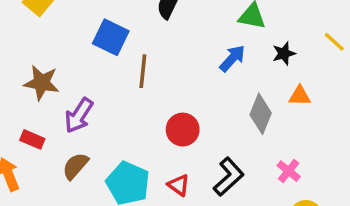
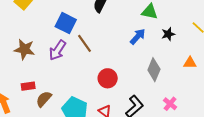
brown line: (143, 71) -> (85, 43), turned -42
orange triangle: (300, 96) -> (190, 63), moved
purple arrow: (79, 115) -> (58, 50), moved
red rectangle: (32, 139) -> (28, 86), moved, turned -32

